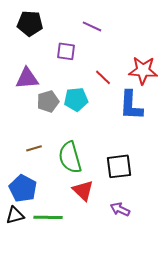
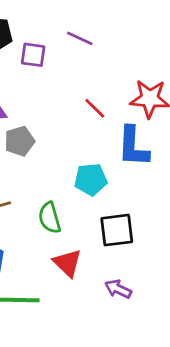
purple square: (66, 51) -> (33, 55), moved
cyan pentagon: (76, 99) -> (91, 179), moved
green semicircle: (70, 157) -> (50, 218), size x0.7

